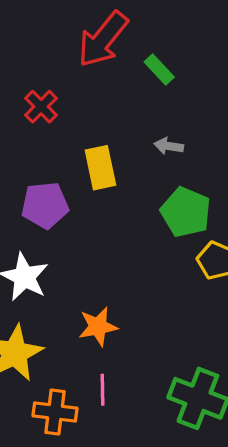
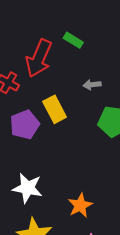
red arrow: (103, 39) -> (39, 58), moved
purple pentagon: (45, 205) -> (25, 125), moved

